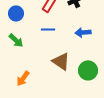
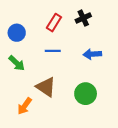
brown triangle: (61, 61) -> (46, 87), moved
green circle: (88, 70) -> (86, 94), moved

